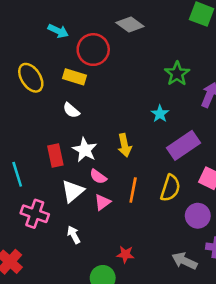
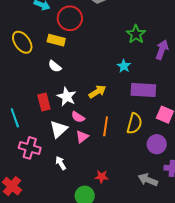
yellow arrow: (125, 145) -> (97, 92), turned -108
purple rectangle: (184, 145) -> (143, 90), turned 40

